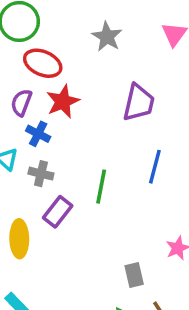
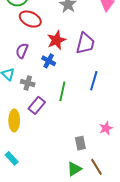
red star: (63, 101) -> (56, 40), moved
purple semicircle: (21, 103) -> (22, 51), moved
blue cross: (38, 134) -> (49, 61), moved

